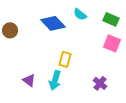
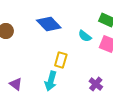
cyan semicircle: (80, 14) -> (85, 36), moved
purple triangle: (29, 80) -> (16, 84), moved

